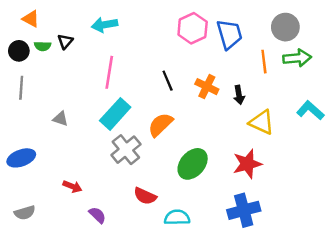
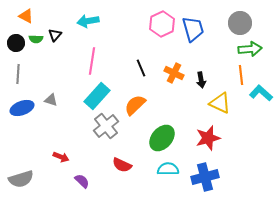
orange line: (264, 62) -> (241, 75), moved
blue ellipse: (21, 158) -> (22, 108), moved
gray semicircle: (25, 213) -> (21, 179), size x1.4
cyan semicircle: (177, 217) -> (168, 169), moved

